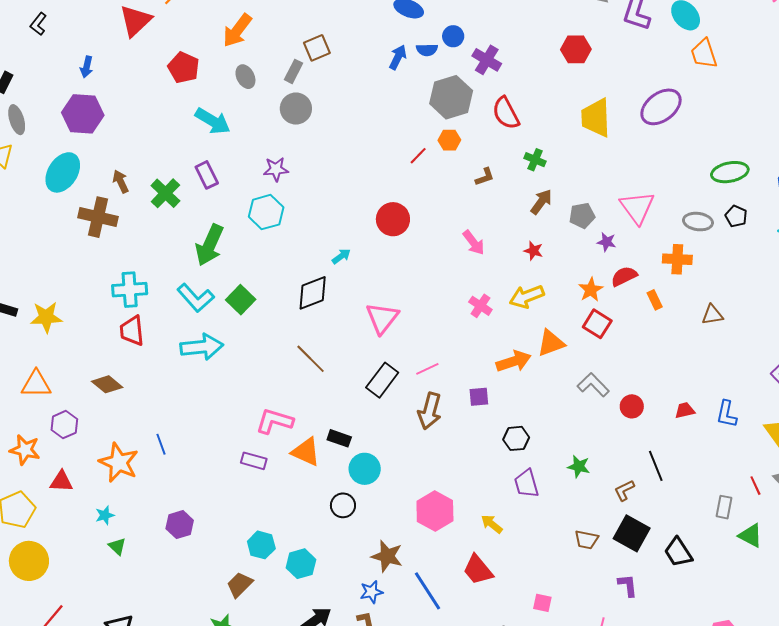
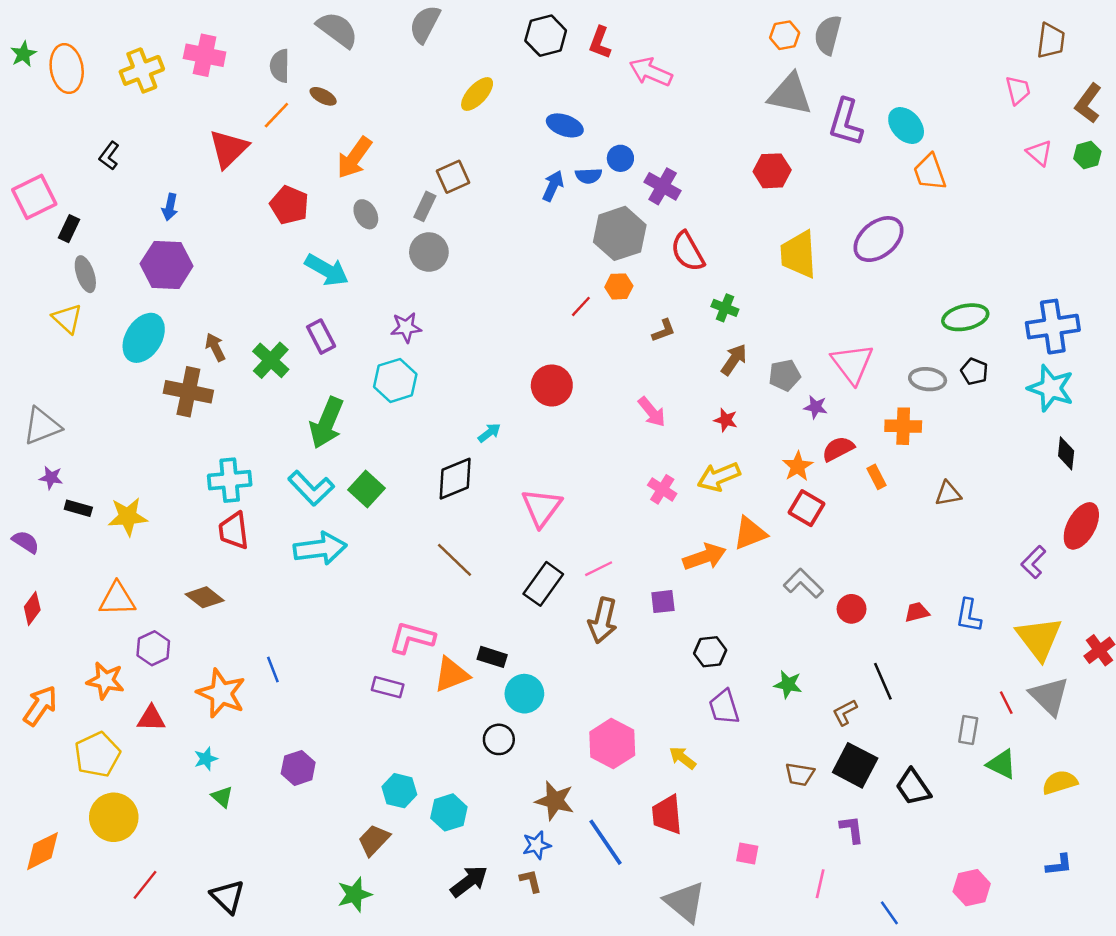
orange triangle: (306, 452) -> (452, 674), turned -44
red trapezoid: (478, 570) -> (667, 815), turned 36

